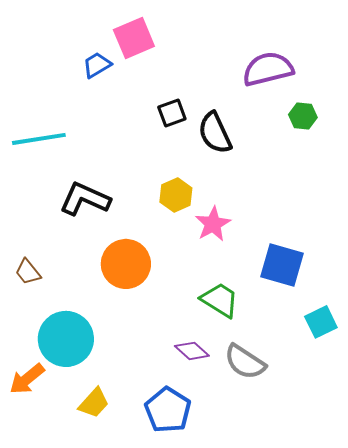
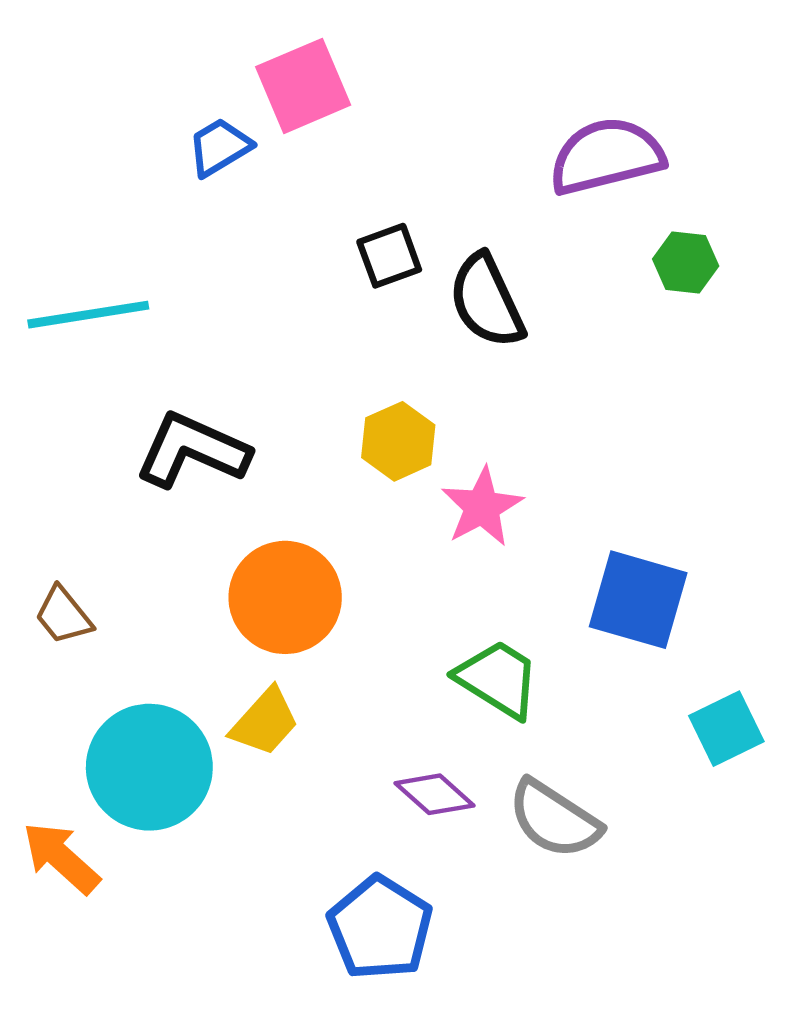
orange arrow: (27, 379) -> (61, 858), turned 81
yellow trapezoid: (94, 403) -> (265, 722), moved

